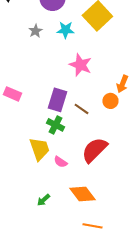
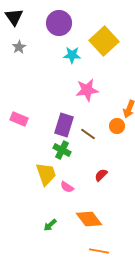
gray star: (35, 31) -> (19, 47), moved
pink star: (80, 65) -> (87, 90), turned -30
red semicircle: (94, 150) -> (101, 175), size x0.5

